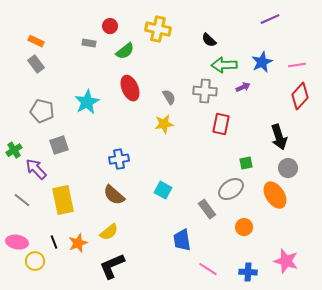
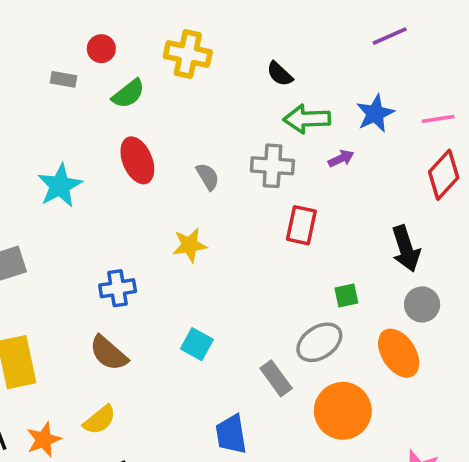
yellow star: (164, 124) -> (190, 245), moved
orange circle: (244, 227) -> (343, 411), size x1.8

